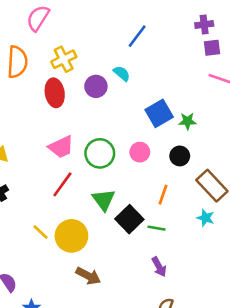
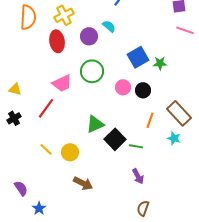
green circle: (100, 153) -> (92, 71), moved
black circle: (180, 156) -> (143, 90), moved
red line: (62, 184) -> (46, 108), moved
orange line: (163, 195) -> (150, 120), moved
green triangle: (104, 200) -> (95, 124), turned 42
yellow circle: (71, 236) -> (70, 152), size x0.7

